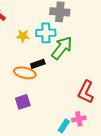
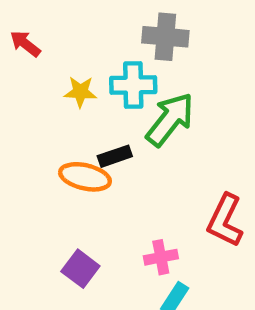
purple square: (23, 102) -> (80, 269), moved, turned -35
pink cross: (79, 119) -> (161, 257), moved

